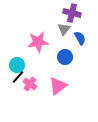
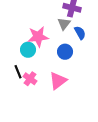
cyan circle: (17, 65) -> (28, 50), moved
black line: (18, 77) -> (18, 72), turned -64

